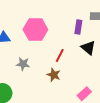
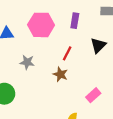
purple rectangle: (78, 27) -> (75, 21), moved
black triangle: (88, 48) -> (98, 45), turned 35

